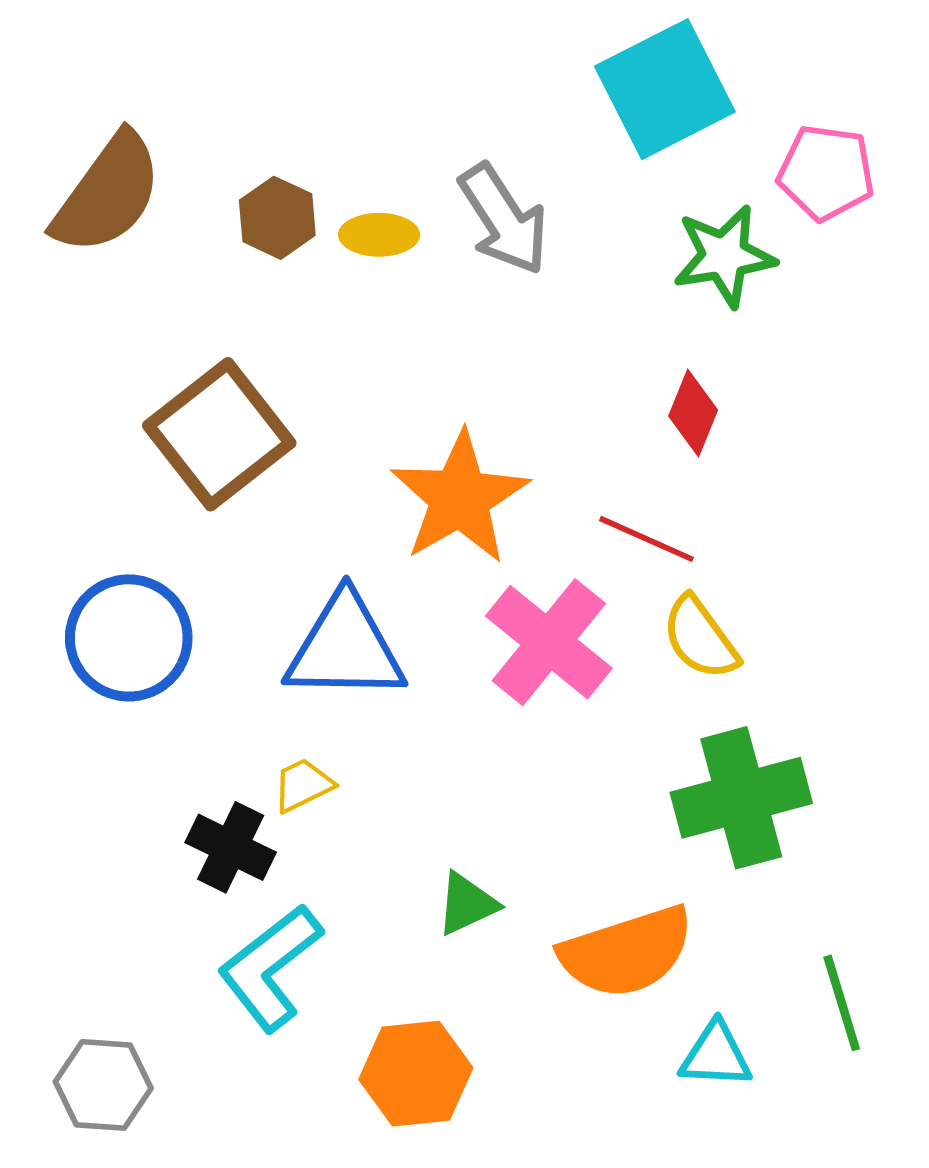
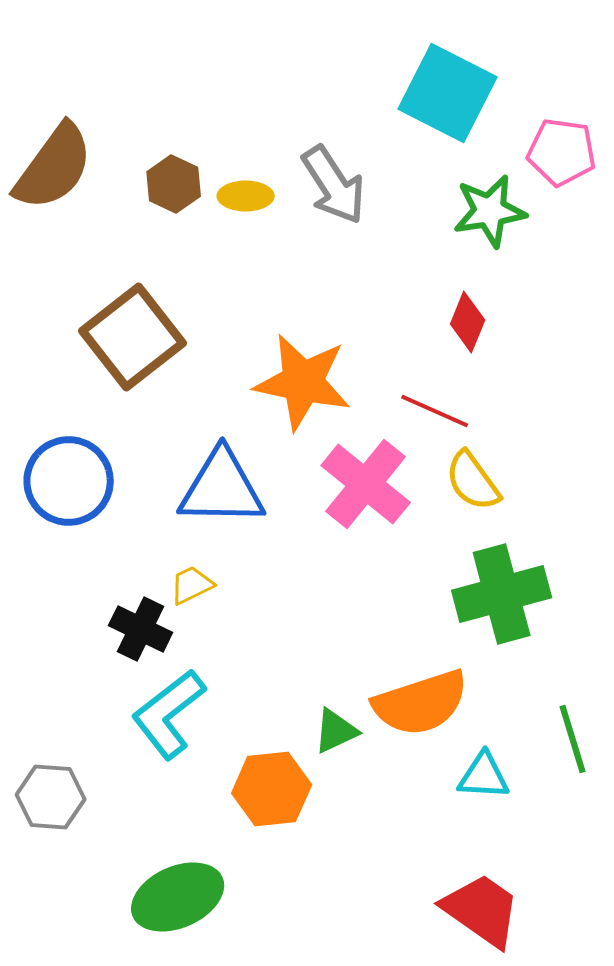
cyan square: (665, 89) -> (448, 93), turned -36
orange star: (460, 498) -> (303, 382), turned -30
green triangle: (467, 904) -> (336, 731), moved

